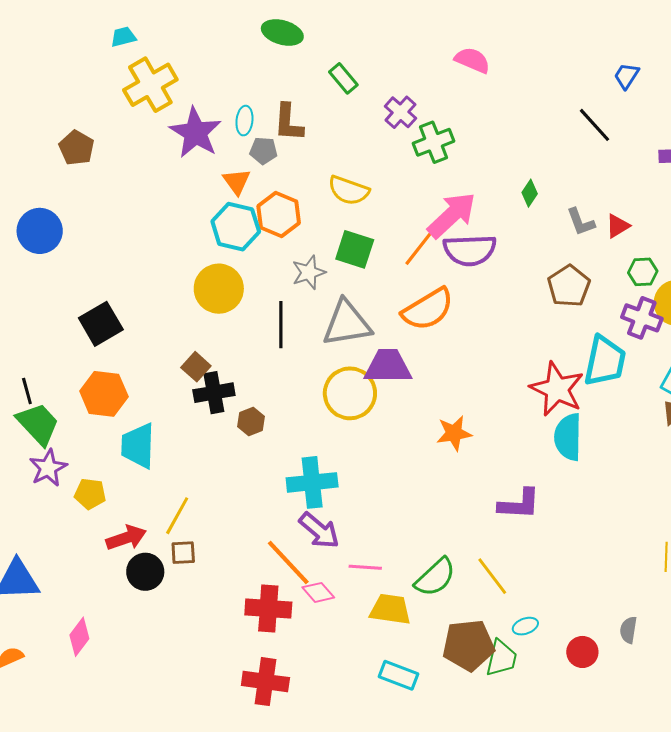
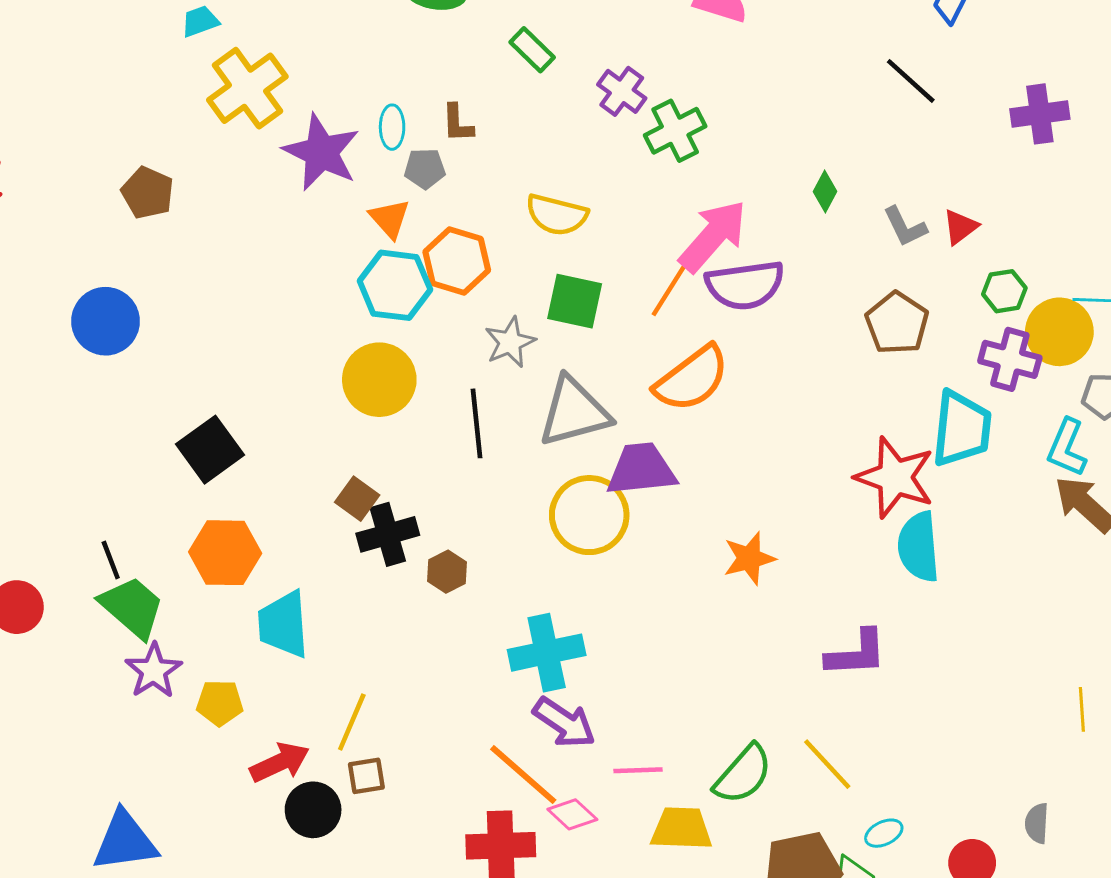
brown L-shape: (288, 122) -> (457, 123), size x0.7

